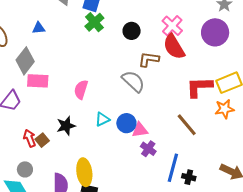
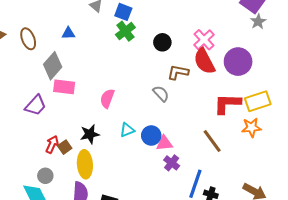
purple circle: (215, 32) -> (238, 62), moved
gray semicircle: (133, 81) -> (161, 94), size x0.7
red arrow: (30, 138) -> (52, 144), turned 42
yellow ellipse: (84, 172) -> (85, 164), moved

